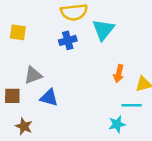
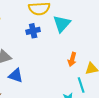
cyan line: (132, 105) -> (81, 85), turned 70

